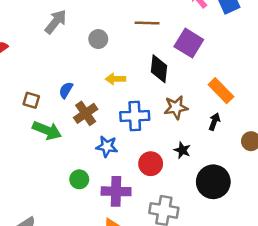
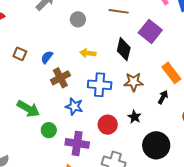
brown square: (31, 100) -> (20, 54), moved
green arrow: (47, 130) -> (28, 109), moved

